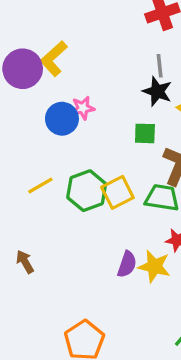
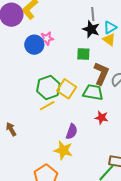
yellow line: (40, 185) -> (47, 106), moved
yellow square: (117, 192) -> (67, 89), turned -30
yellow star: (154, 266) -> (63, 150), moved

